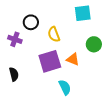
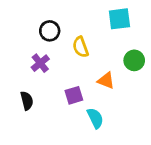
purple cross: (15, 39) -> (40, 63), moved, turned 32
purple square: (50, 61) -> (74, 95), moved, size x0.6

